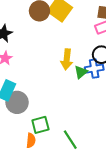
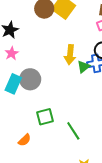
gray circle: (17, 102) -> (30, 79), moved
orange semicircle: (31, 140) -> (25, 140), moved, turned 40

